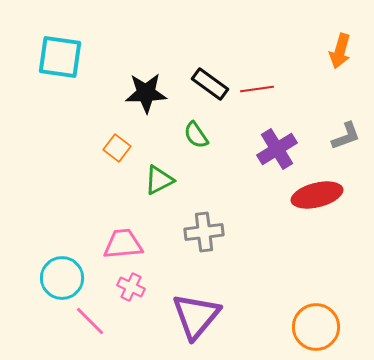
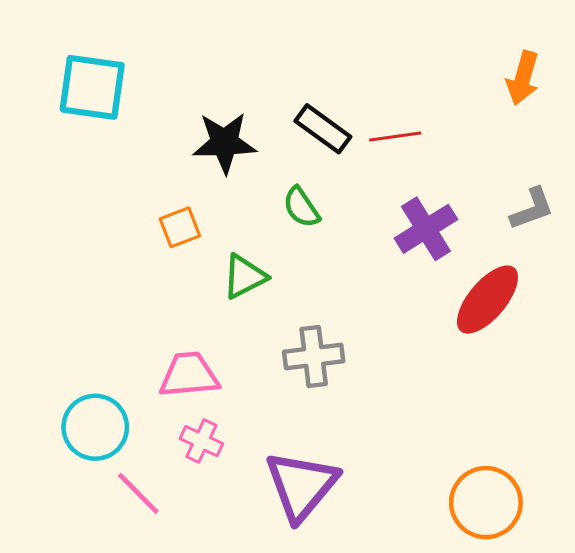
orange square: (117, 148) -> (180, 227), turned 32
red ellipse: (317, 195) -> (487, 300), turned -36

